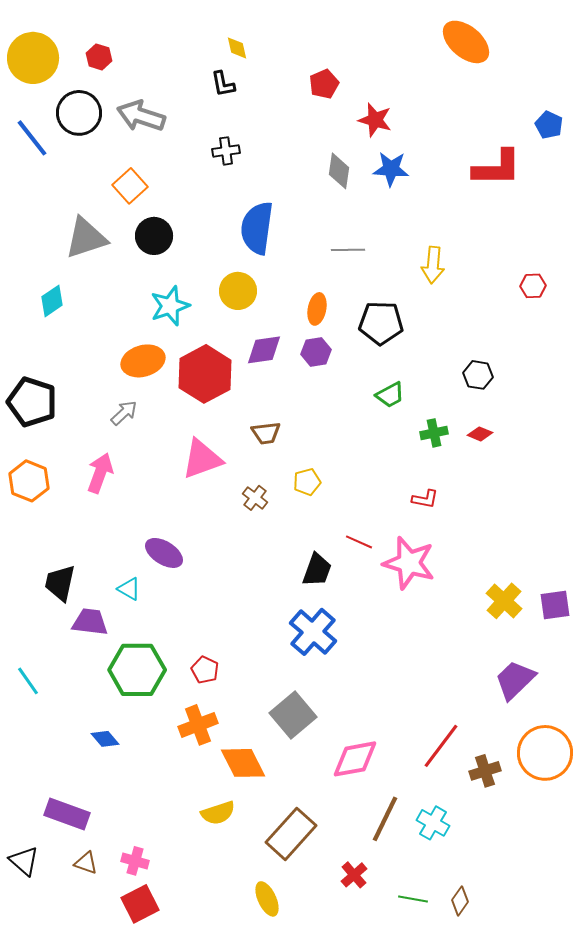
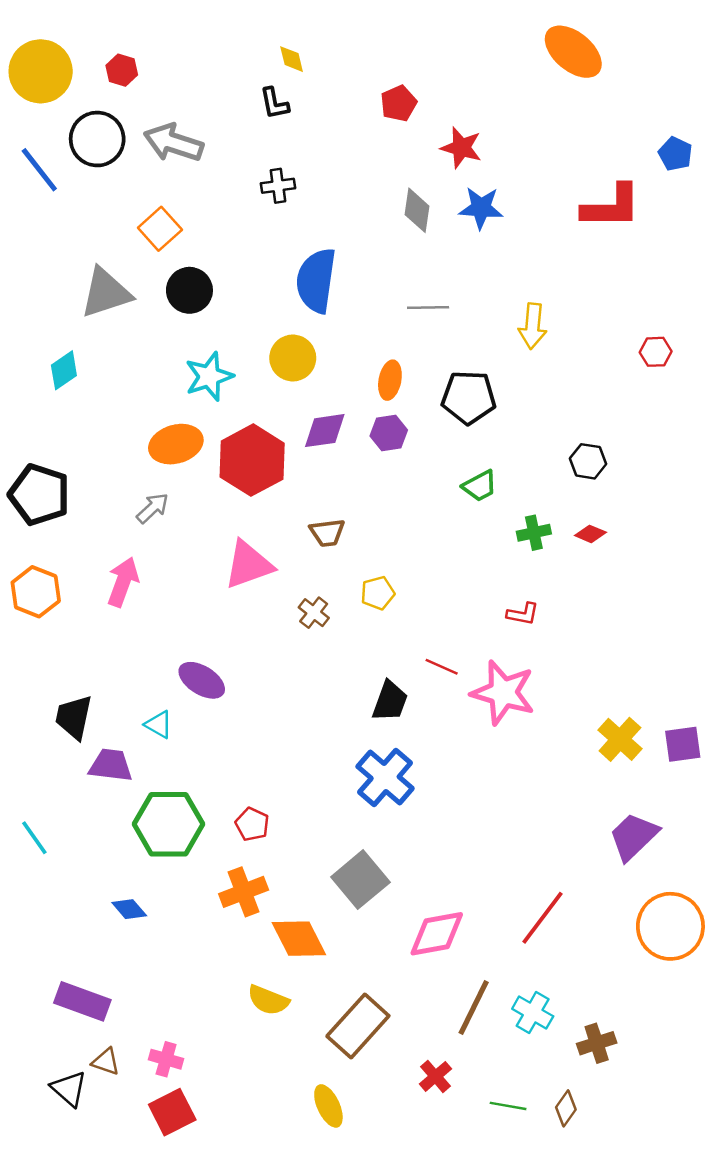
brown cross: (485, 771) -> (597, 1043), moved
yellow semicircle: (218, 813) -> (268, 1000), turned 40
black triangle: (24, 861) -> (69, 1089), moved

